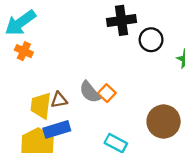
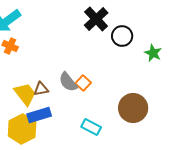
black cross: (122, 20) -> (96, 19), turned -35
yellow trapezoid: (41, 106) -> (25, 94), turned 135

